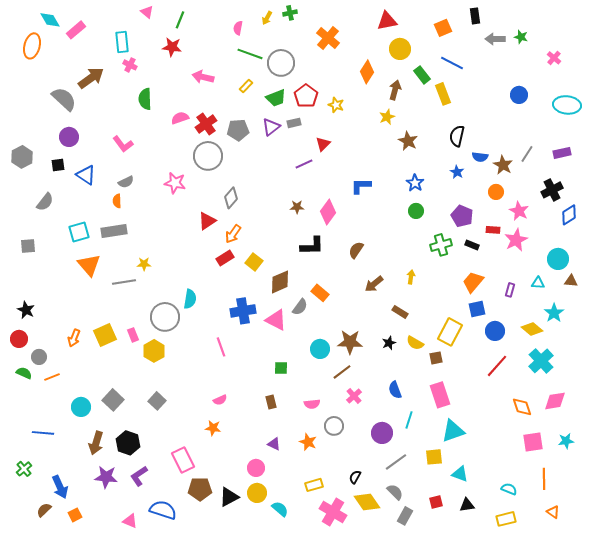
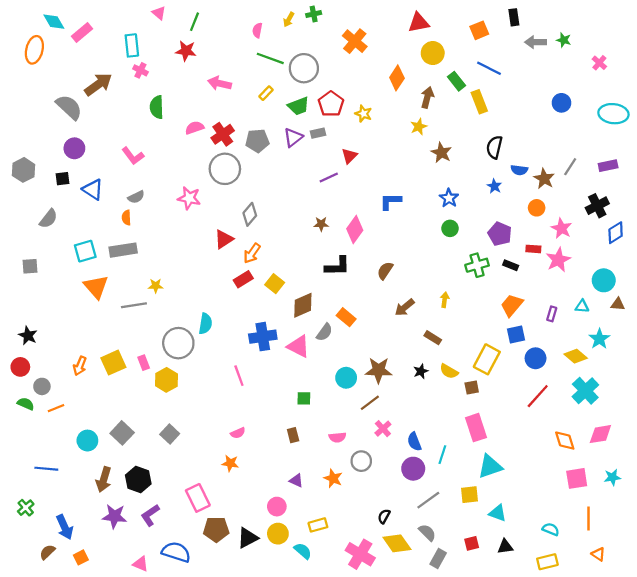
blue semicircle: (395, 390) -> (414, 442), moved
yellow rectangle: (314, 485) -> (318, 525), moved

